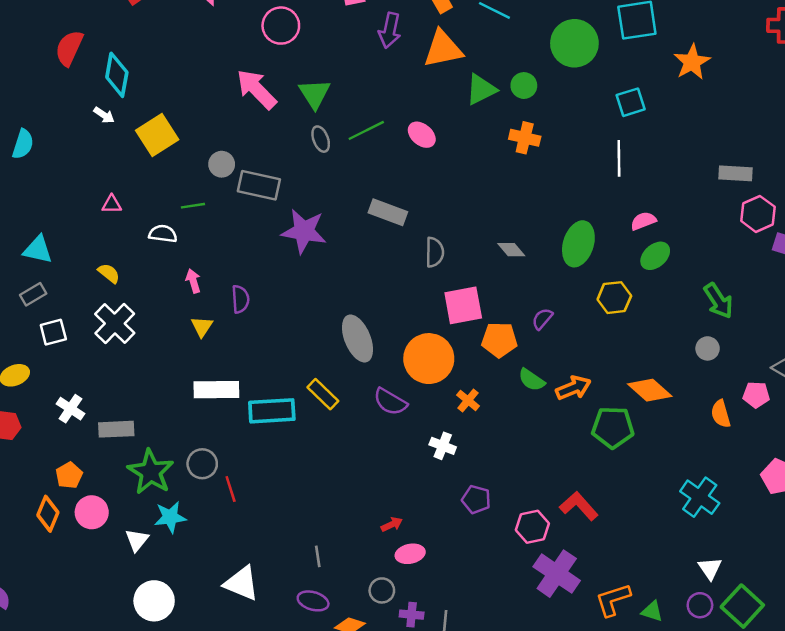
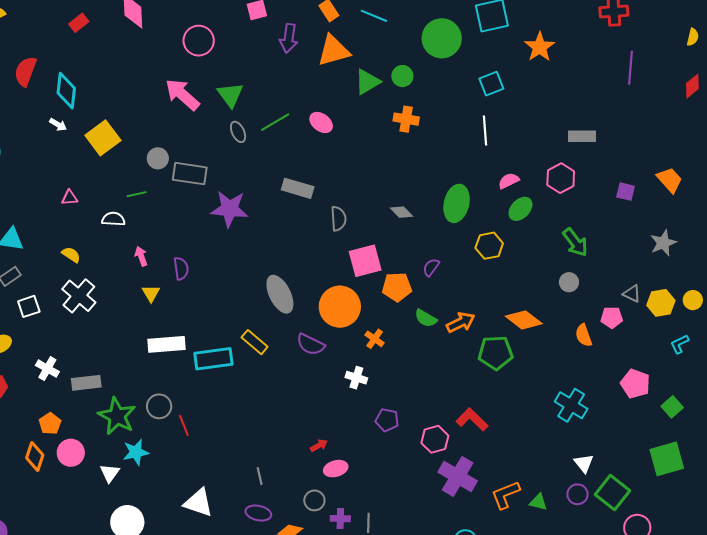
pink hexagon: (758, 214) -> (561, 178), moved

